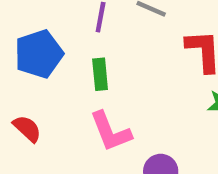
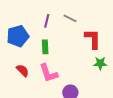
red semicircle: (27, 129) -> (23, 70), moved

